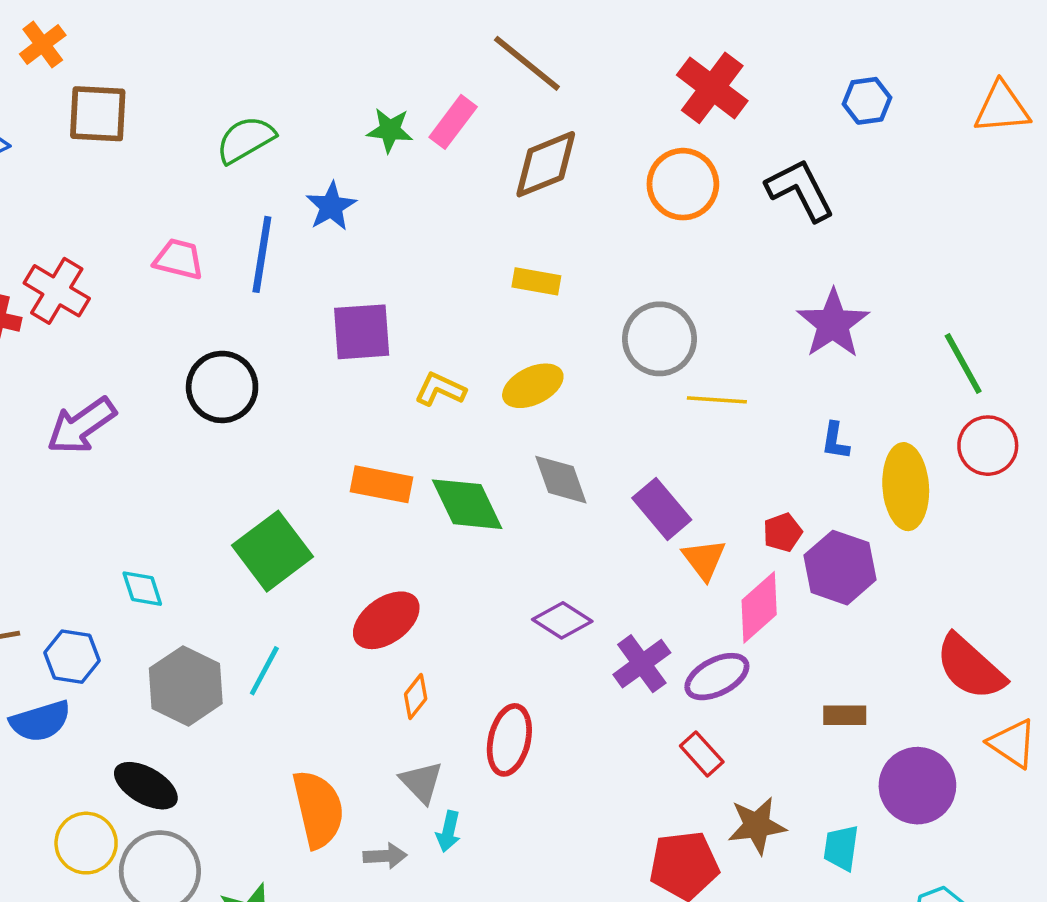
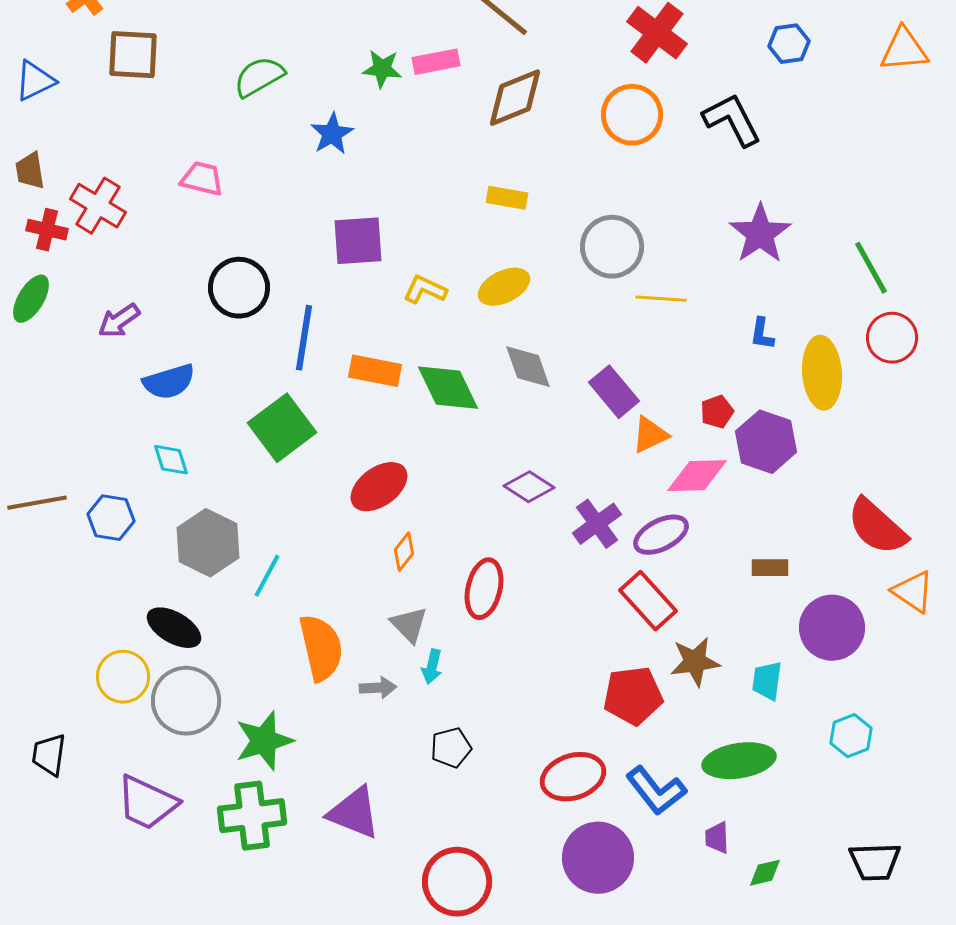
pink rectangle: (453, 122) -> (436, 62), turned 42
blue line: (262, 254) -> (304, 338), moved
purple arrow: (81, 426) -> (119, 321), size x0.7
orange triangle: (704, 559) -> (650, 435), turned 42
pink diamond: (759, 607) -> (697, 476), turned 40
cyan line: (264, 671) -> (267, 576), moved
blue semicircle: (40, 721) -> (169, 382), moved
red rectangle: (702, 754) -> (648, 601), size x1.5

